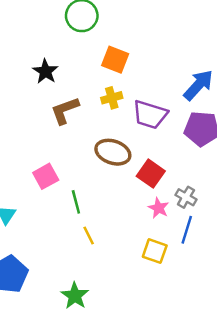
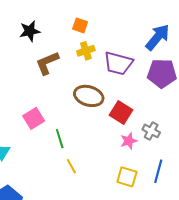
orange square: (115, 60) -> (80, 25), moved, size x0.7
black star: (45, 71) -> (30, 31), turned 30
pink star: (159, 208) -> (129, 141), turned 30
blue line: (187, 230) -> (158, 171), moved

